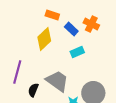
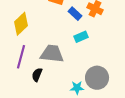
yellow diamond: (44, 39) -> (21, 24), moved
gray trapezoid: (57, 81) -> (52, 54), moved, turned -30

